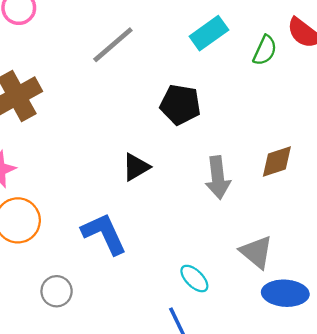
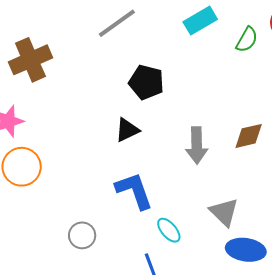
black pentagon: (180, 105) -> (146, 82), moved
blue L-shape: (104, 234) -> (134, 191), moved
gray circle: (57, 291) -> (82, 235), moved

